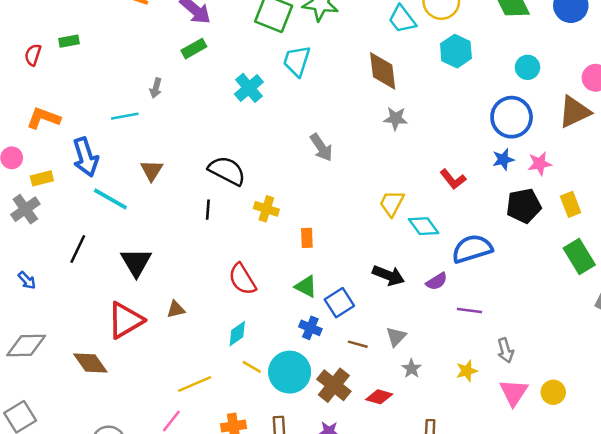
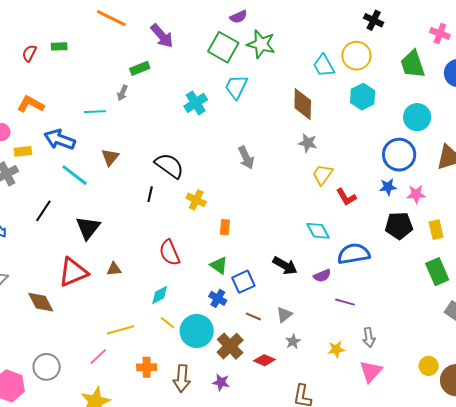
green rectangle: (194, 49) -> (140, 68), moved
cyan circle: (528, 67) -> (417, 117), size x1.4
blue arrow: (86, 157) -> (60, 139), turned 120
yellow trapezoid: (392, 203) -> (323, 175), moved
yellow circle: (553, 392) -> (429, 366), moved

